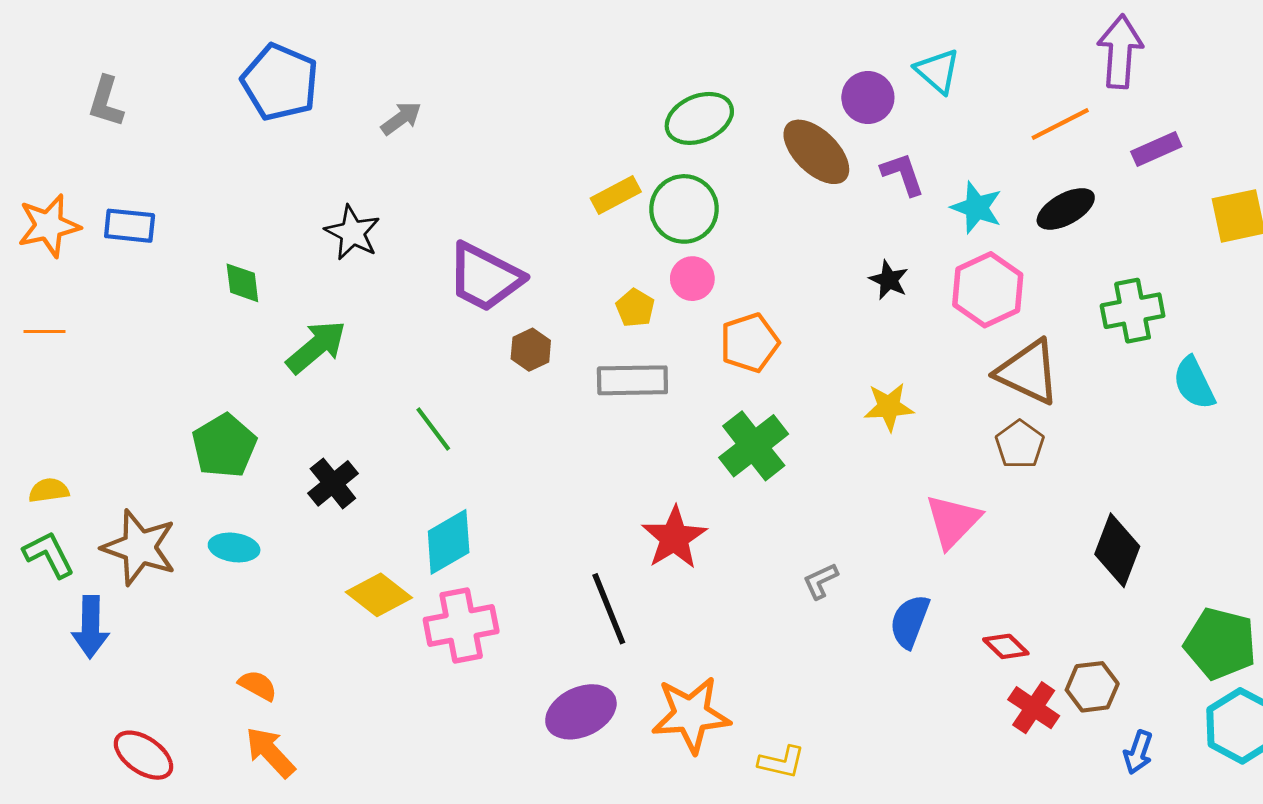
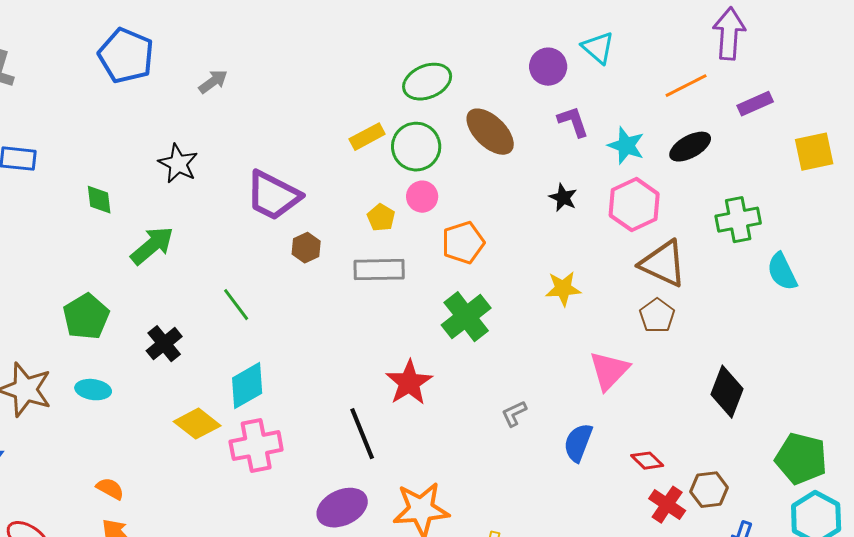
brown ellipse: (816, 152) -> (490, 132), moved

